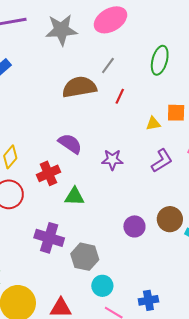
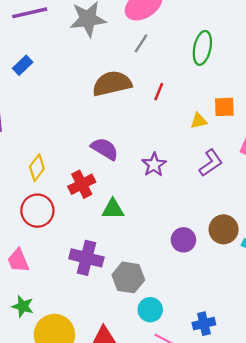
gray line: (108, 66) -> (141, 43), moved
purple star: (112, 160) -> (154, 165), turned -30

